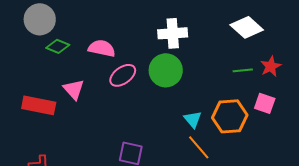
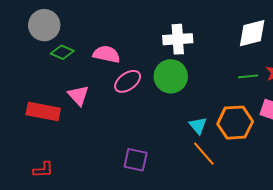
white diamond: (247, 27) -> (252, 33), turned -56

